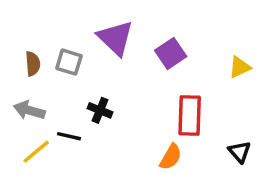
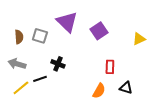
red rectangle: (190, 115) -> (110, 67), size x0.6
black line: (69, 136) -> (40, 79), turned -32
black triangle: (240, 152) -> (126, 88), moved, turned -32

